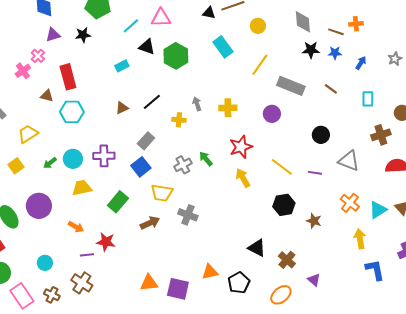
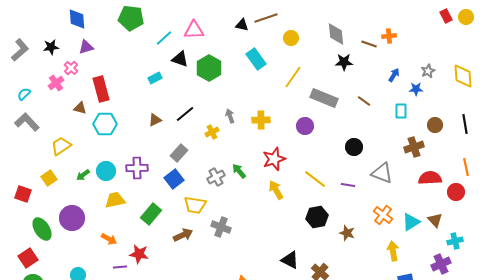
black star: (83, 35) -> (51, 47), moved
blue star: (335, 53) -> (416, 89), moved
yellow cross: (179, 120) -> (212, 132), turned -32

